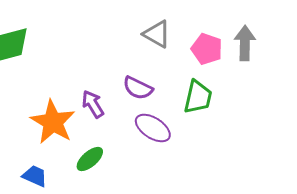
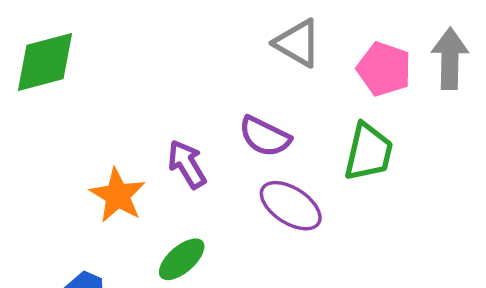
orange star: (53, 122) -> (118, 195), size x0.7

